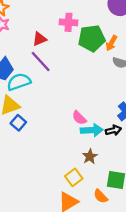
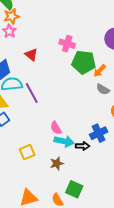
red triangle: (39, 39) -> (31, 55), moved, turned 48
purple line: (41, 61) -> (32, 93), moved
yellow square: (74, 177) -> (27, 152), moved

